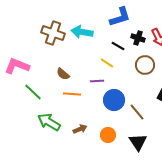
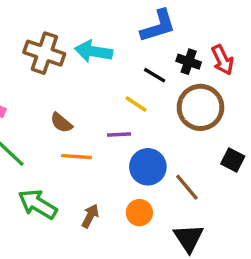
brown circle: (145, 65) -> (200, 107), size x1.4
brown arrow: (80, 129) -> (90, 216), turned -40
orange circle: (108, 135) -> (139, 213), moved

